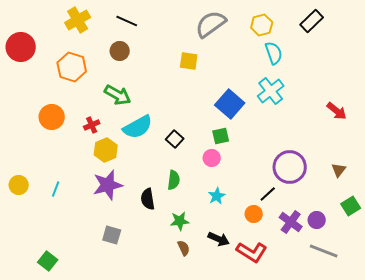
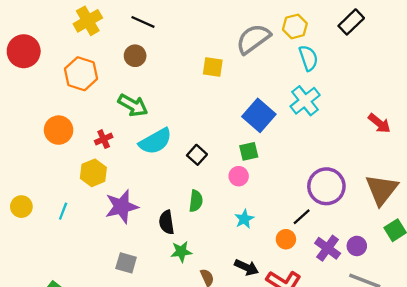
gray semicircle: (211, 24) -> (253, 39), moved
yellow hexagon: (106, 150) -> (93, 173), moved
brown triangle: (339, 170) -> (382, 190), size x2.0
green star: (180, 221) -> (181, 252), moved

